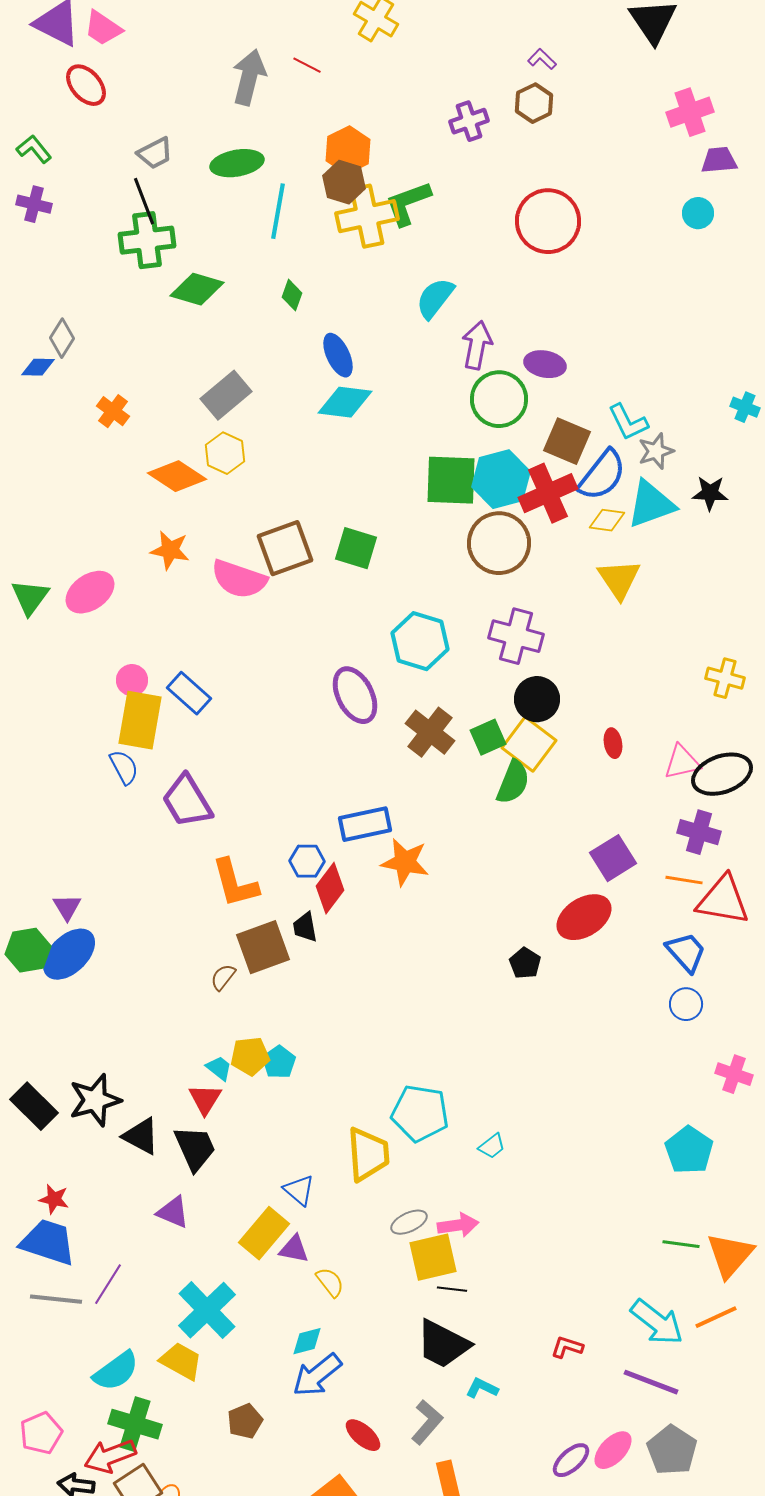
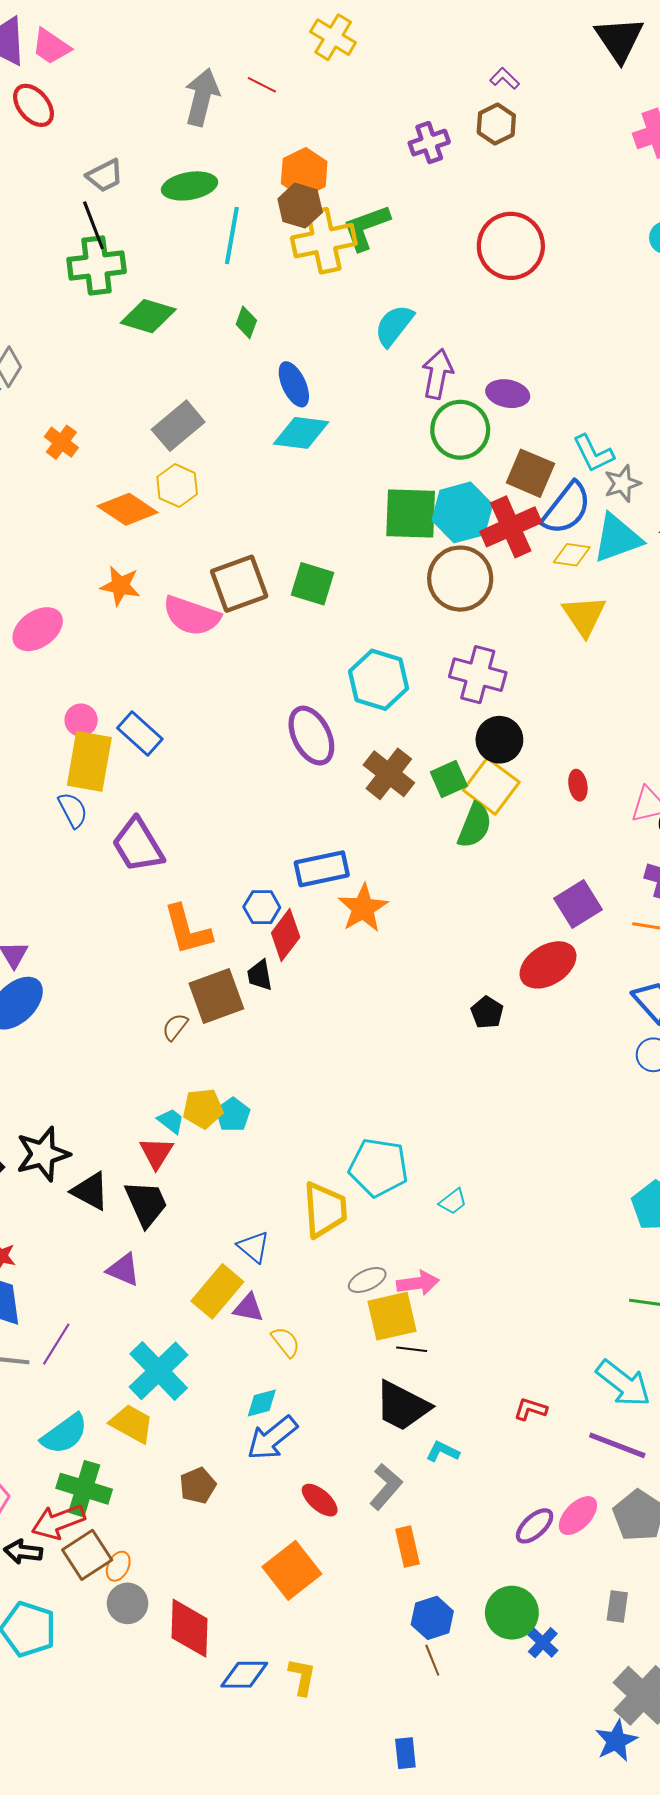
orange star: (405, 862) -> (363, 908), turned 30

